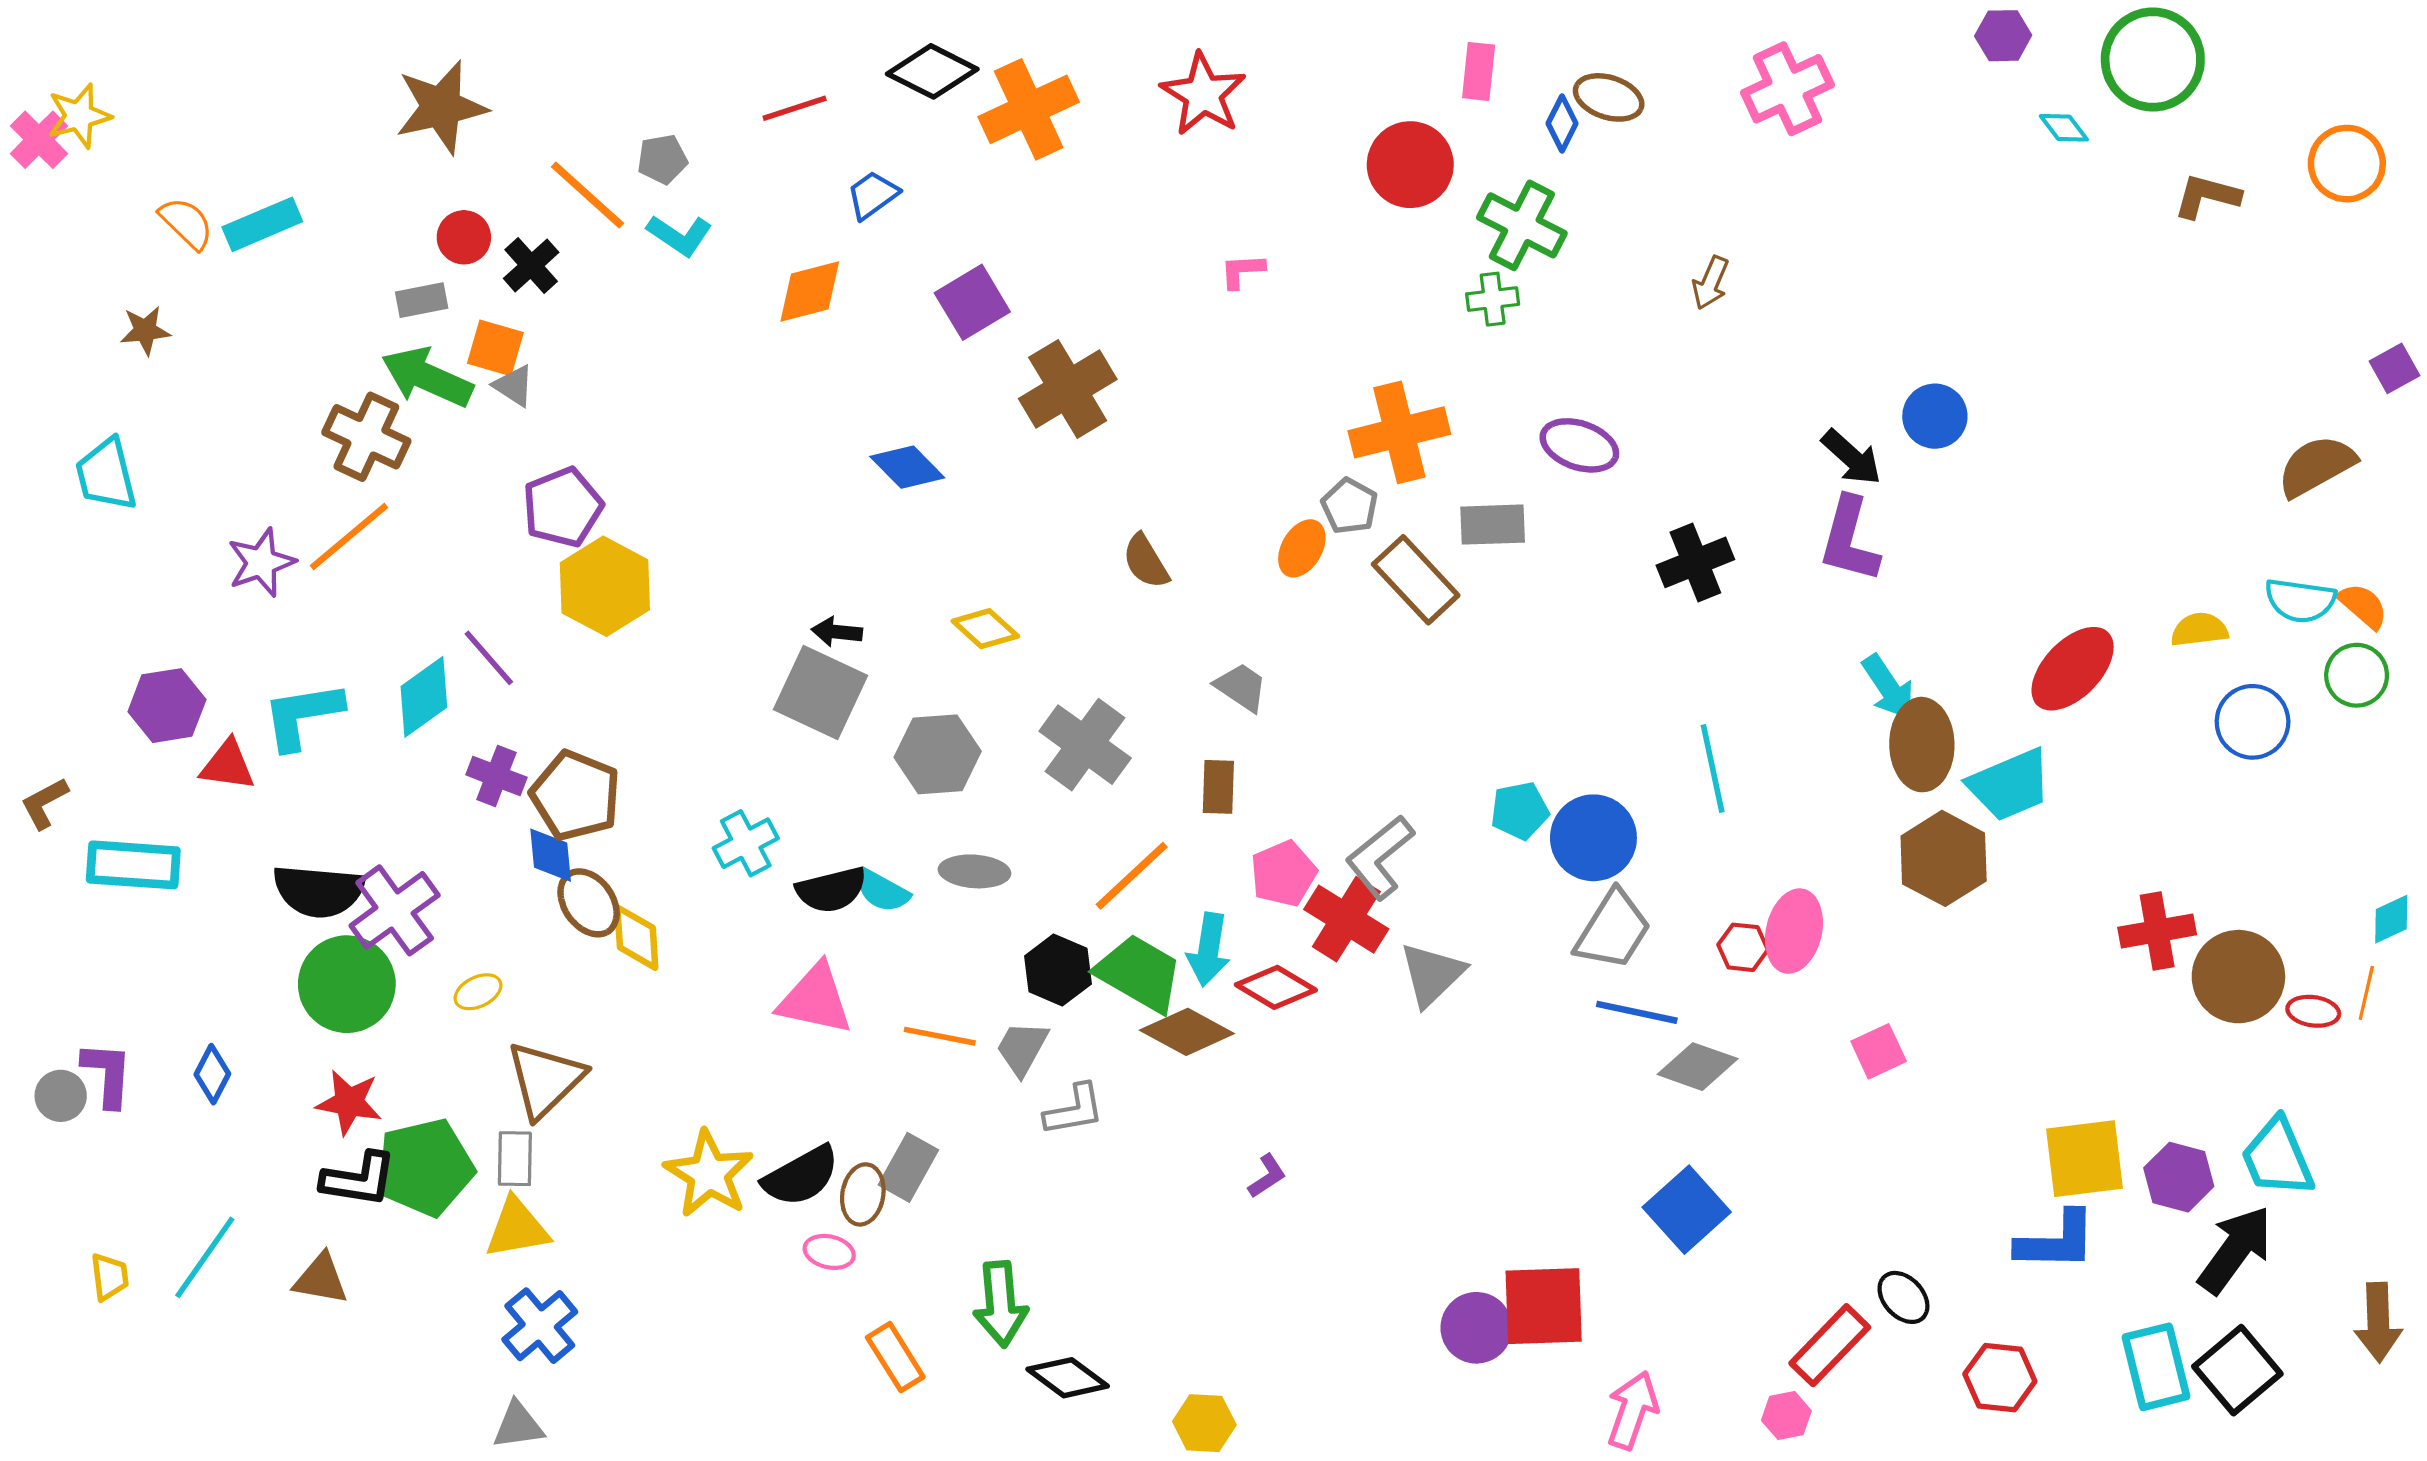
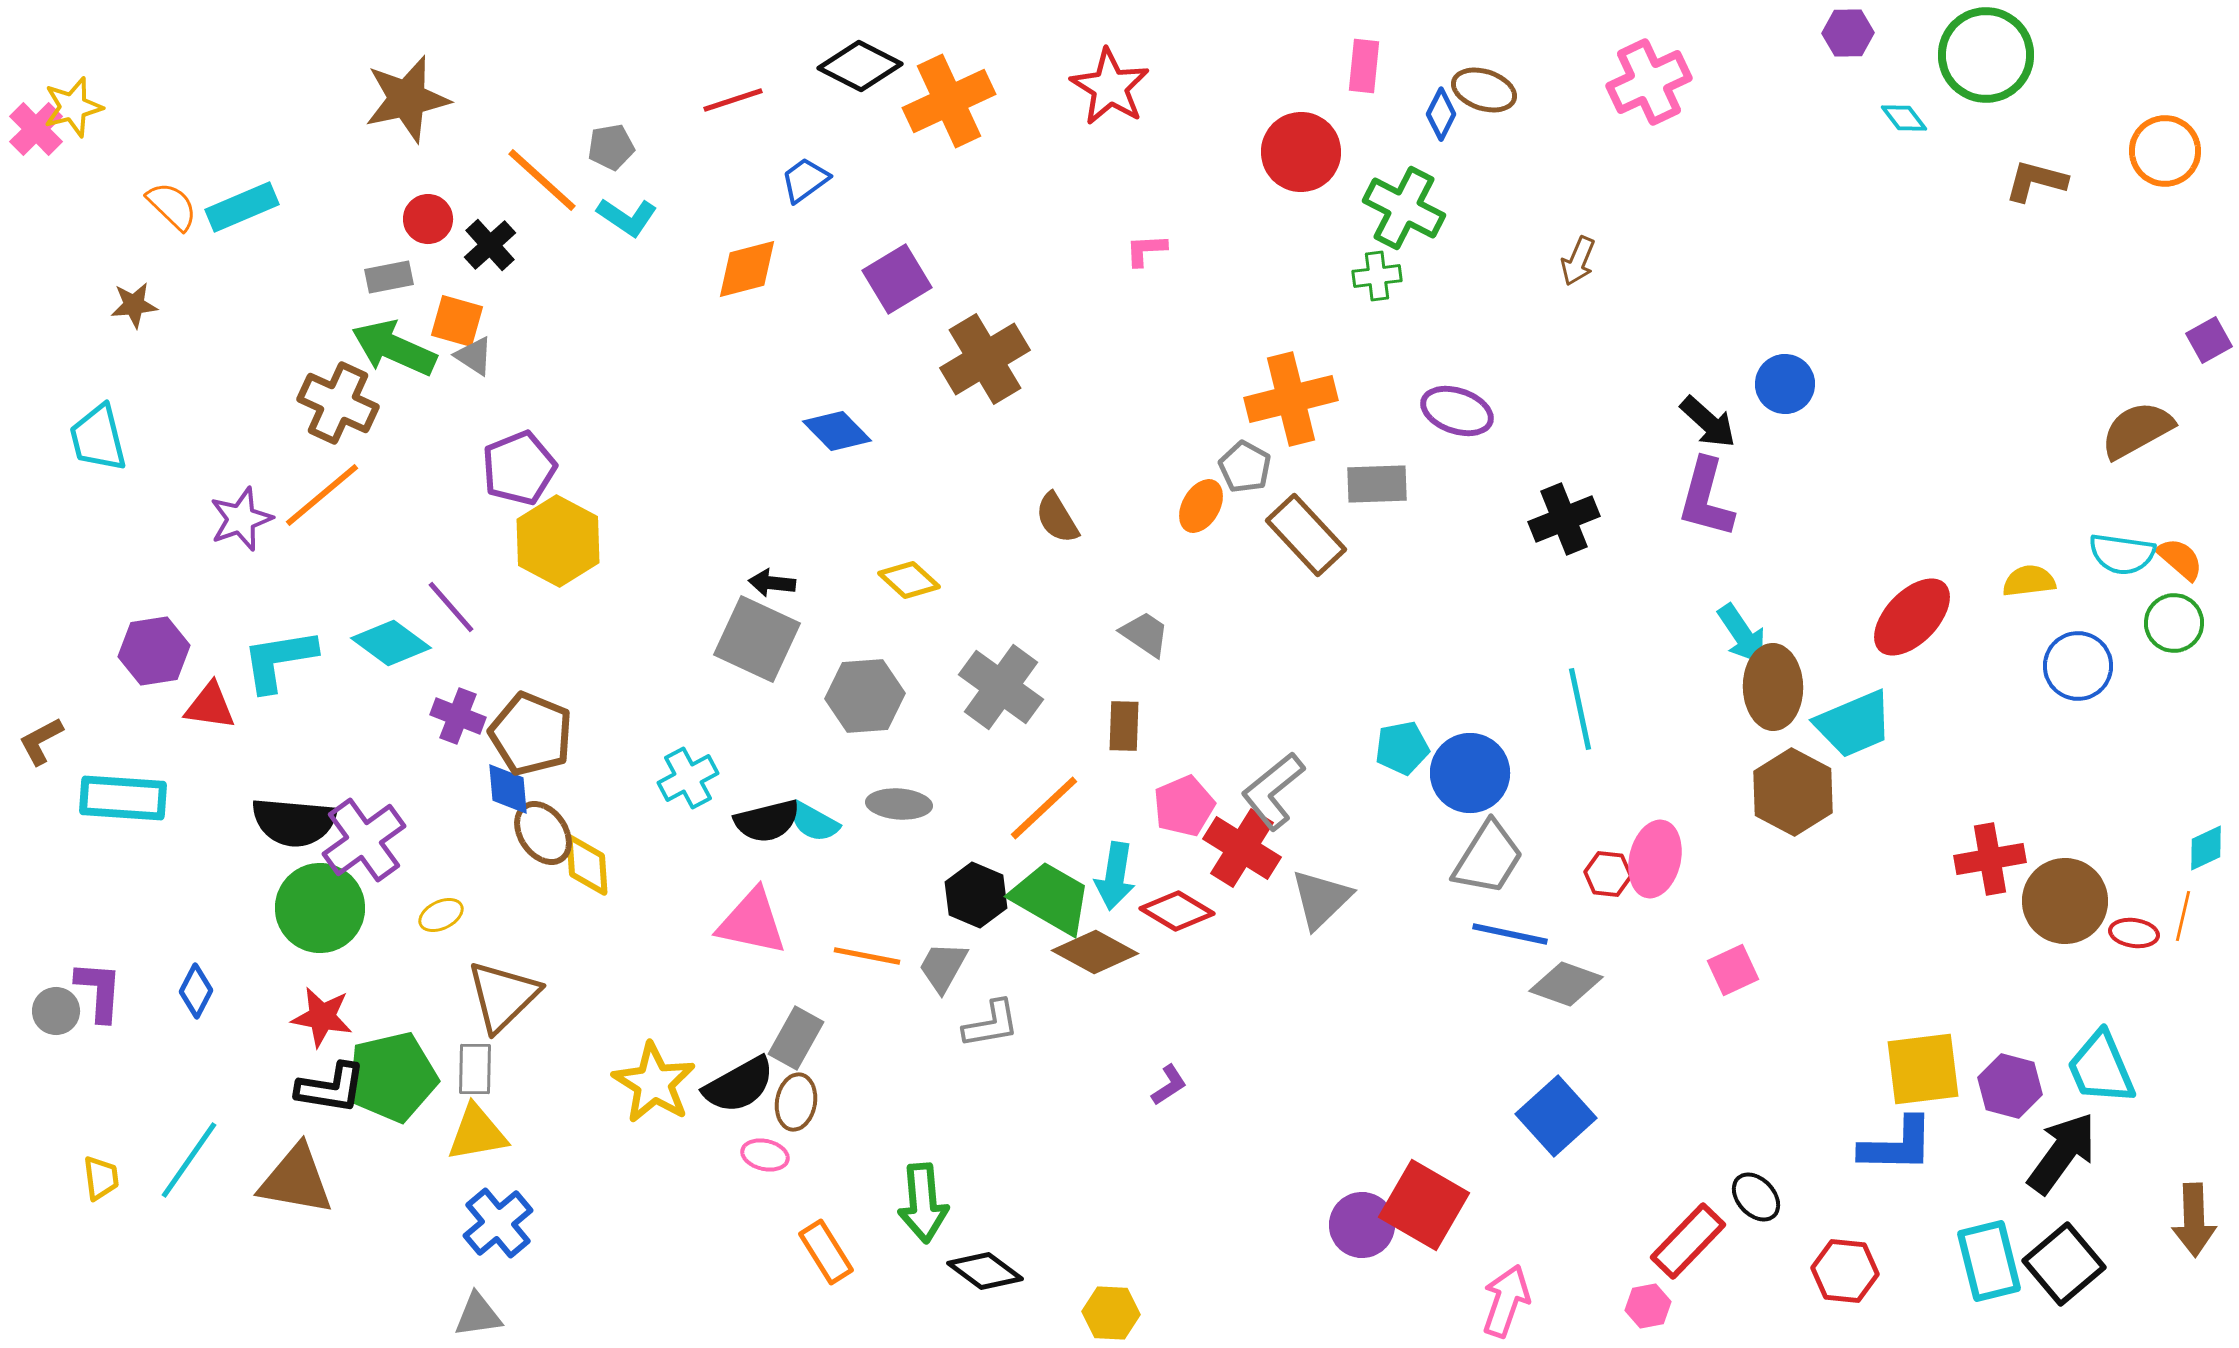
cyan diamond: (424, 697) -> (391, 643), turned 72
gray rectangle: (908, 1167) -> (796, 1038), moved
brown triangle: (321, 1279) -> (296, 1180), size x1.5
red square: (1544, 1306) -> (1424, 1205), turned 32

